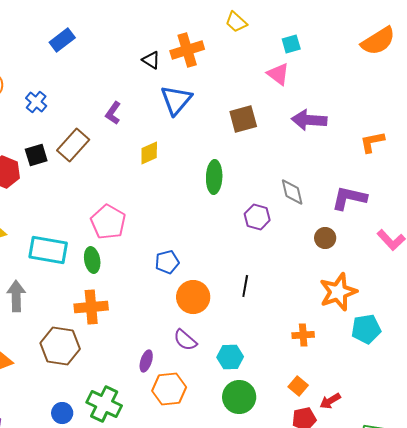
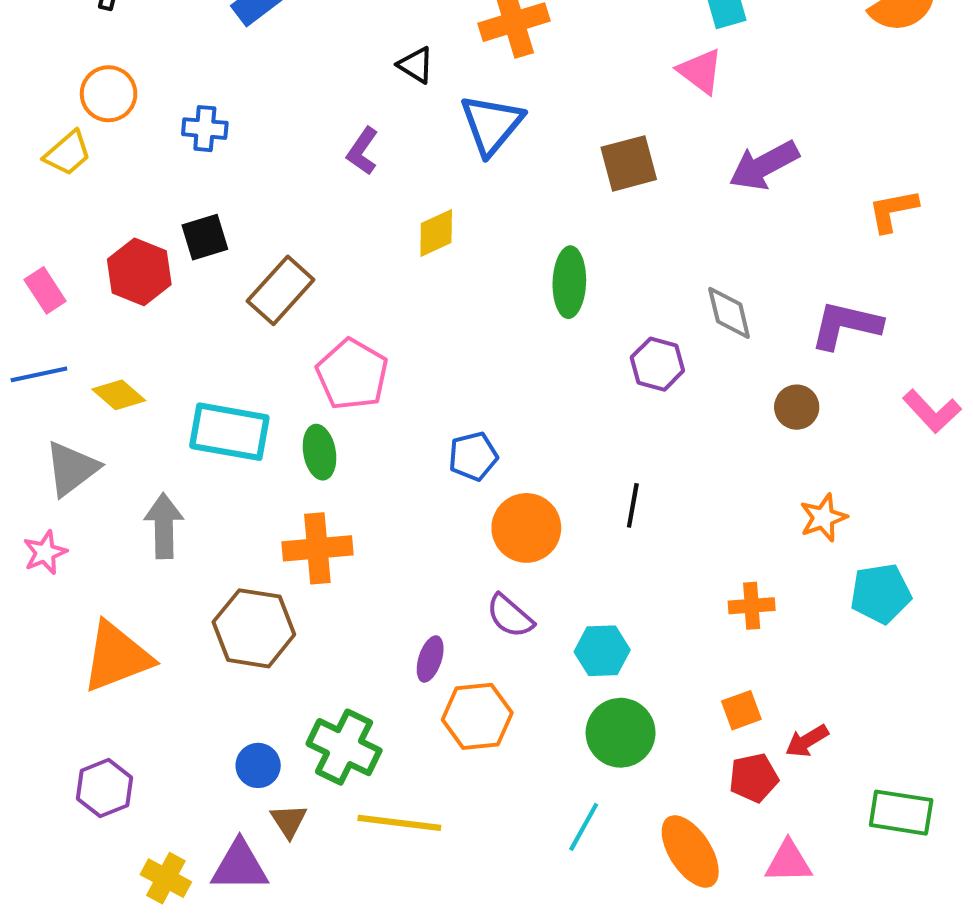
black triangle: (151, 60) -> (416, 65), moved
blue cross: (36, 102) -> (205, 129), turned -35
purple arrow: (309, 120) -> (764, 165), turned -32
brown rectangle: (73, 145) -> (281, 290), moved
orange star: (338, 292) -> (823, 518), size x0.6
orange square: (298, 386) -> (741, 710), turned 30

